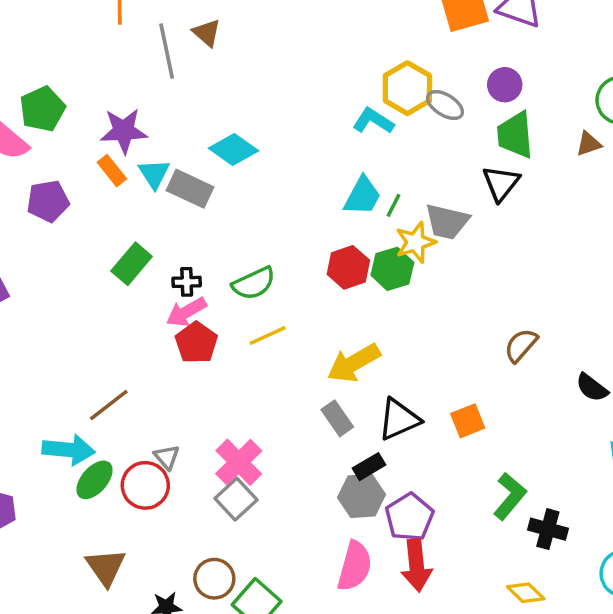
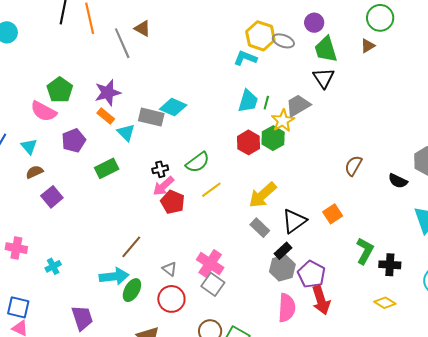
cyan diamond: (233, 149) -> (173, 107), moved
cyan triangle: (154, 174) -> (126, 132), moved
gray trapezoid: (447, 222) -> (298, 106), turned 148
green rectangle: (132, 264) -> (107, 168), moved, turned 35
red circle: (145, 485) -> (171, 299), moved

